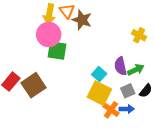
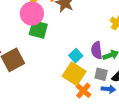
gray square: (128, 91) -> (101, 74), turned 32
blue arrow: (127, 109) -> (108, 89), moved

